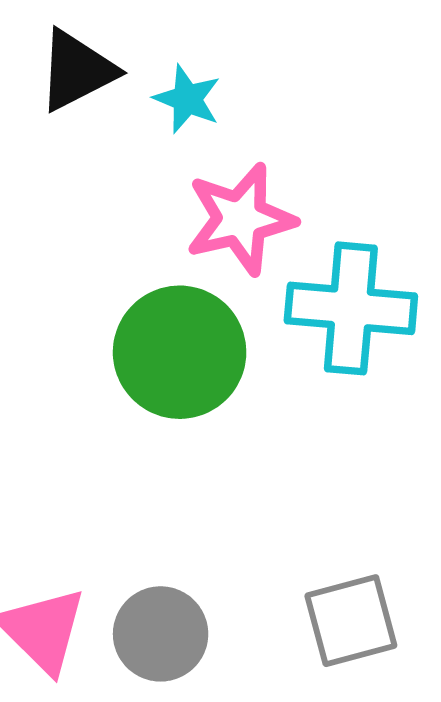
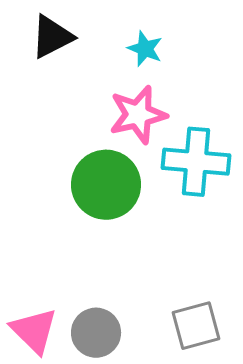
cyan star: (187, 99) -> (145, 49), moved

